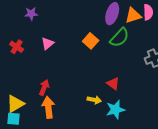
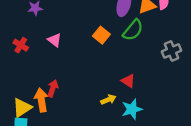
pink triangle: (48, 43) -> (54, 40), turned -40
yellow arrow: (94, 100) -> (108, 100), turned -32
orange arrow: (48, 107) -> (41, 100), moved

